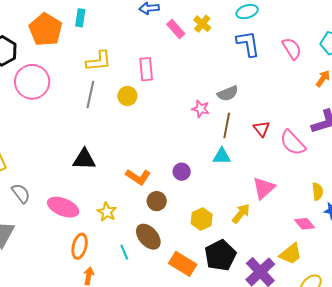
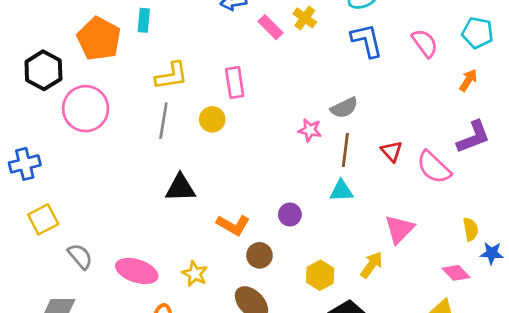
black triangle: (84, 159) -> (180, 188), moved

